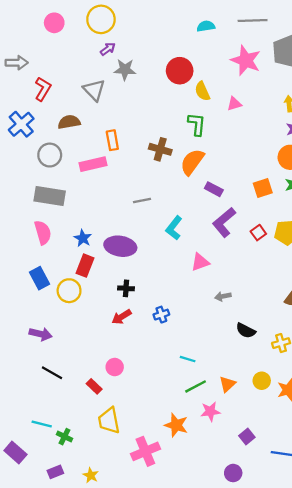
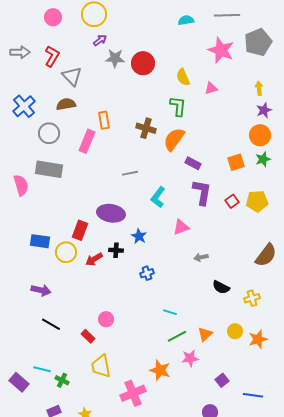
red circle: (180, 71) -> (143, 63), moved
red L-shape: (43, 89) -> (52, 56), moved
gray triangle: (94, 90) -> (72, 76), moved
pink rectangle: (93, 164) -> (87, 141), turned -55
purple L-shape: (224, 222) -> (202, 192), turned 140
pink semicircle: (43, 233) -> (21, 185), moved
blue star: (83, 238) -> (139, 236), moved
blue rectangle: (39, 278) -> (40, 241), turned -54
red arrow: (121, 317) -> (94, 259), moved
purple rectangle: (15, 453) -> (19, 382), moved

